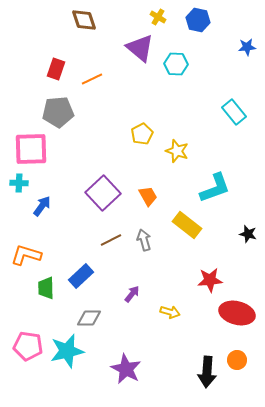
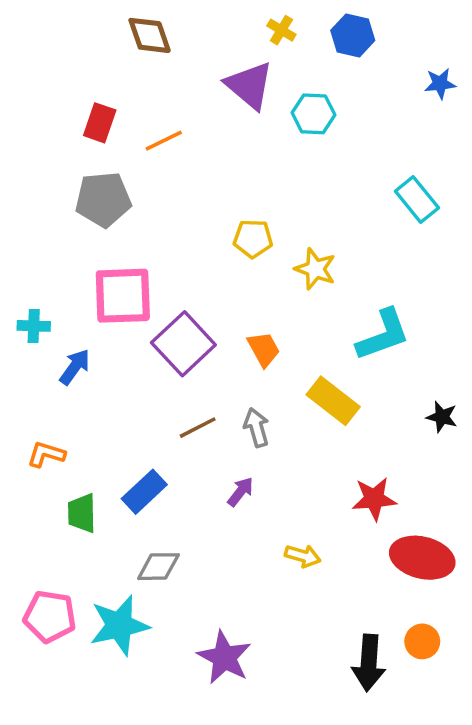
yellow pentagon: (142, 134) -> (253, 239), turned 30
pink square: (31, 149) -> (123, 296), moved
orange L-shape: (26, 255) -> (46, 454), size x0.7
purple arrow: (132, 294) -> (240, 492), moved

